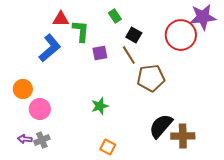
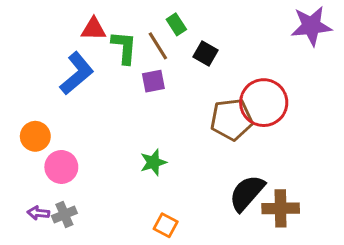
red circle: (181, 35) -> (264, 103), moved
brown line: (129, 55) -> (158, 46), moved

